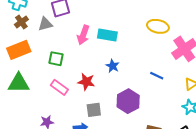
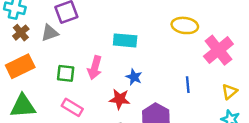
pink arrow: (83, 35) -> (95, 68), moved
blue line: (157, 76) -> (188, 85), turned 64
red star: (86, 82) -> (120, 99), moved

